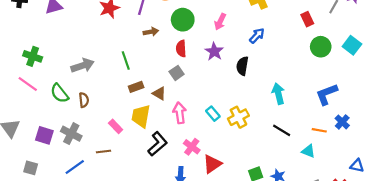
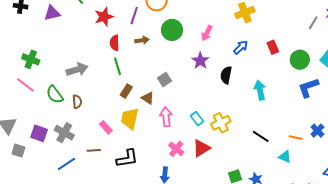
red rectangle: (307, 19) -> (273, 47), moved
red semicircle: (181, 49) -> (115, 43), moved
brown rectangle: (136, 87) -> (126, 91), turned -40
cyan arrow: (278, 94) -> (260, 90), moved
blue L-shape: (327, 94) -> (308, 88), moved
black L-shape: (158, 144) -> (127, 158), moved, turned 30
red triangle: (212, 164) -> (201, 148), moved
gray square: (31, 168) -> (18, 151), moved

